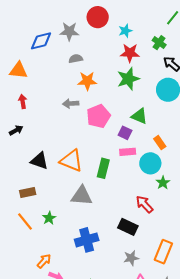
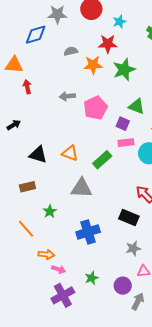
gray star: (69, 31) -> (57, 14), moved
red star: (130, 53) -> (108, 44), moved
orange star: (87, 81) -> (93, 65), moved
red arrow: (23, 101) -> (27, 87), moved
orange triangle: (71, 161) -> (70, 153), size x0.7
green rectangle: (103, 168) -> (102, 160), turned 36
orange line: (25, 222) -> (26, 229), moved
orange arrow: (44, 261) -> (46, 255), turned 56

